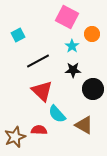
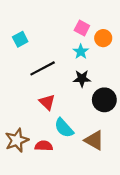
pink square: (67, 17) -> (82, 28), moved, size x0.6
red triangle: (42, 91) -> (47, 102), size x0.7
brown star: (15, 137) -> (17, 140), moved

